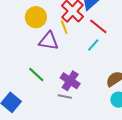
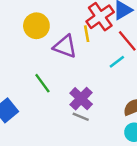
yellow circle: (36, 17) -> (36, 26), moved
gray line: (65, 96) -> (81, 117), moved

